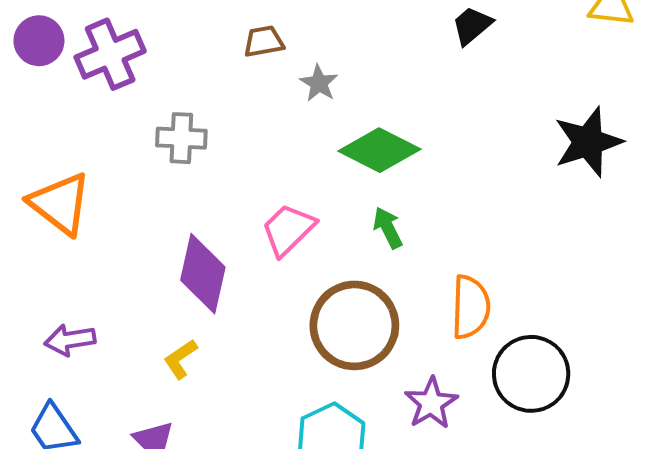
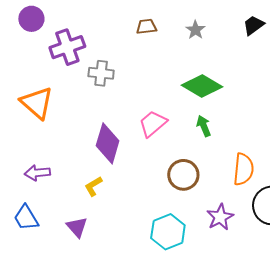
purple cross: (110, 54) -> (67, 47), moved
gray star: (319, 83) -> (195, 30), moved
brown circle: (354, 325) -> (183, 175), size x0.7

